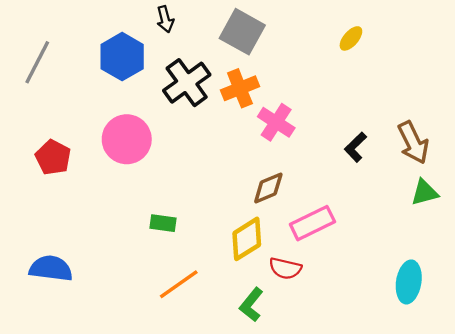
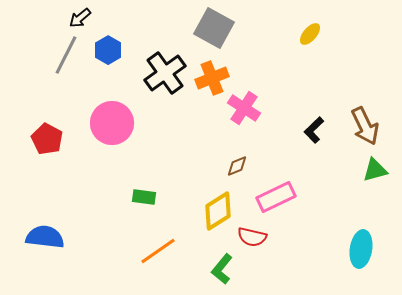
black arrow: (165, 19) -> (80, 18), moved, turned 65
blue hexagon: (122, 57) -> (108, 50), size x0.7
gray line: (37, 62) -> (66, 55), moved
brown diamond: (268, 188) -> (237, 166), size x0.7

